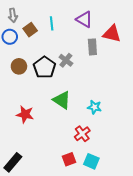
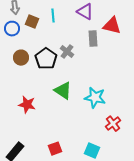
brown square: (30, 30) -> (32, 22), turned -32
cyan star: (94, 107) -> (95, 98), size x1.5
red cross: (82, 134) -> (113, 124), moved
red square: (69, 159) -> (55, 149), moved

